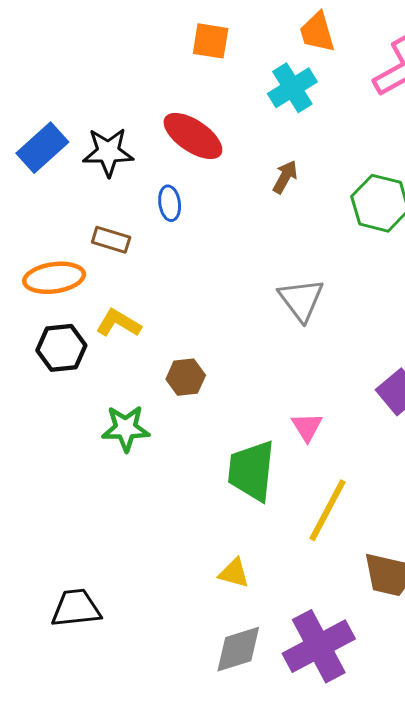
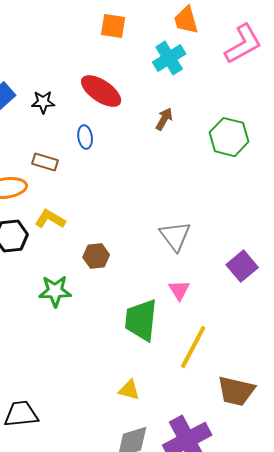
black star: (108, 152) -> (43, 102), size x0.7
gray triangle: (301, 300) -> (175, 236), moved

